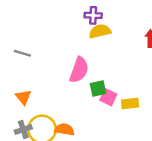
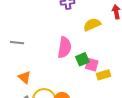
yellow semicircle: (100, 31) -> (92, 25), moved
yellow rectangle: (130, 104) -> (103, 75), moved

